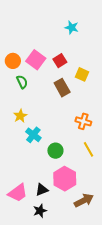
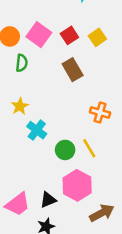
yellow square: (82, 74) -> (97, 37), moved, turned 32
green semicircle: (22, 82) -> (22, 63), turned 32
yellow line: (88, 149) -> (89, 148), moved

